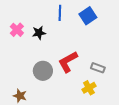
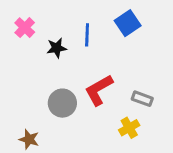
blue line: (60, 13) -> (87, 35), moved
pink cross: (17, 30) -> (25, 28), moved

